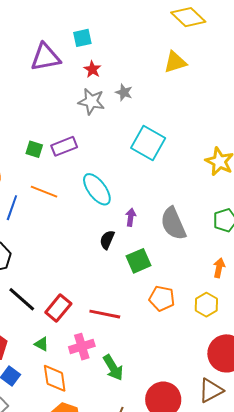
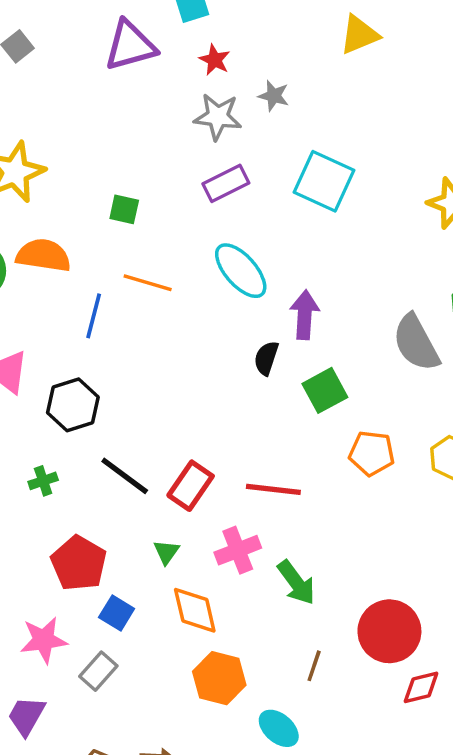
purple rectangle: (64, 146) -> (226, 183), moved
purple arrow: (131, 217) -> (305, 315), size x1.5
gray semicircle: (173, 224) -> (416, 343), moved
green triangle: (42, 344) -> (166, 552), turned 42

